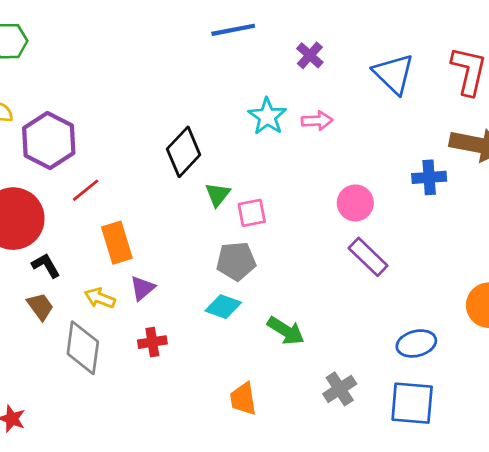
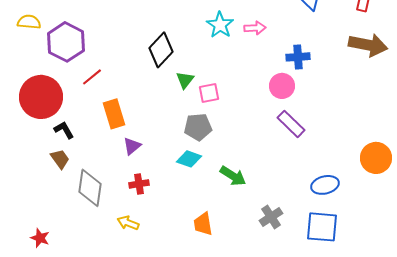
blue cross: (429, 177) -> (298, 57), moved
yellow arrow: (100, 298) -> (128, 223), moved

